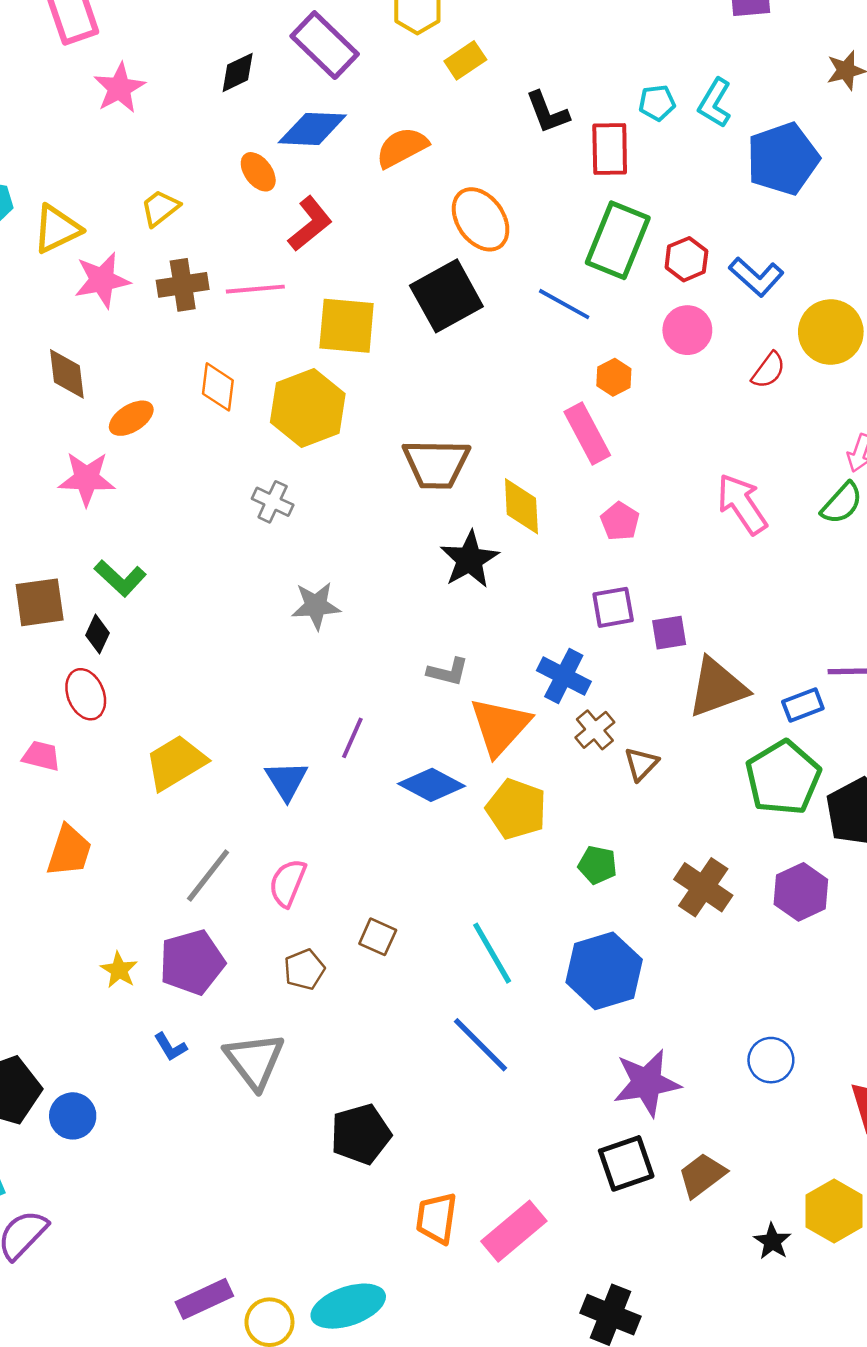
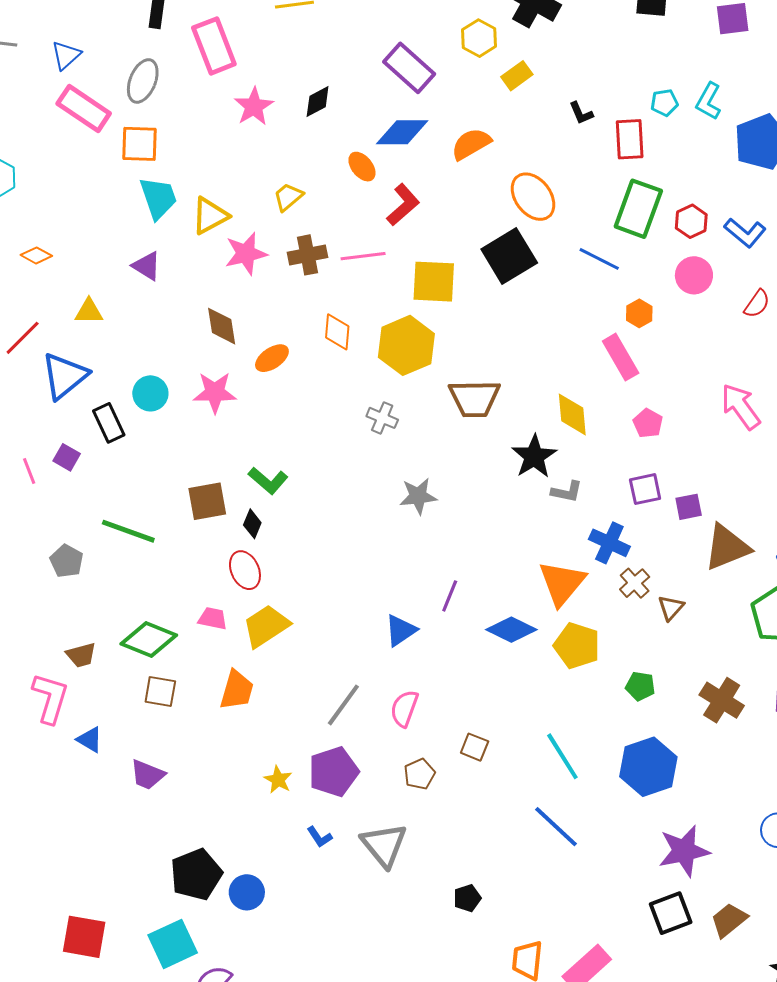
black diamond: (238, 72) -> (318, 102), moved
black L-shape: (547, 112) -> (581, 113), size x0.7
brown trapezoid: (436, 464) -> (475, 398), moved
pink star: (87, 479) -> (215, 392), moved
gray L-shape: (448, 672) -> (567, 492), moved
yellow trapezoid: (176, 763) -> (266, 626), moved
blue triangle: (286, 780) -> (401, 630), turned 30
black pentagon: (361, 1134) -> (467, 898), size x0.6

